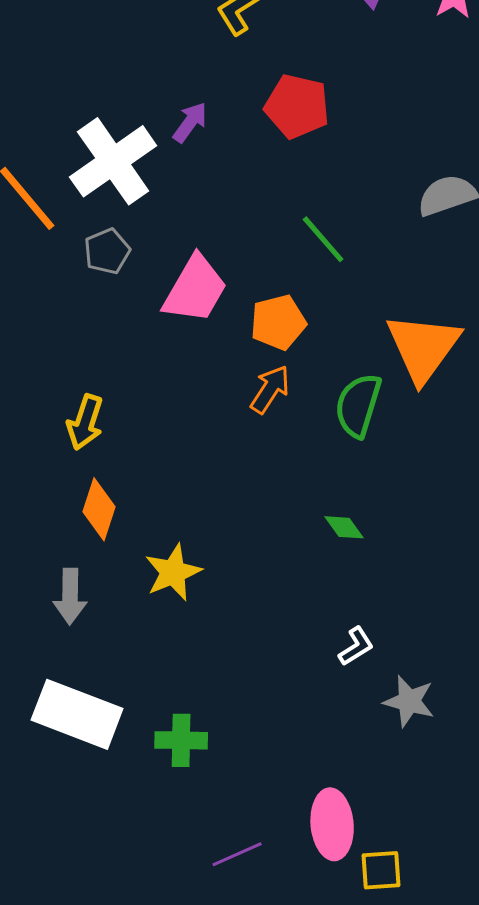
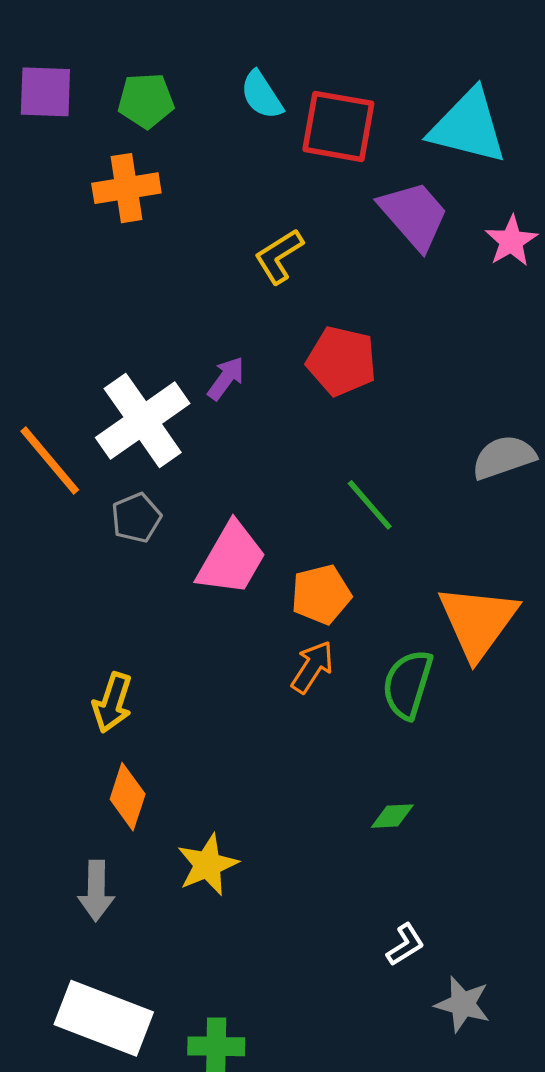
green diamond: (344, 527) -> (392, 816), turned -57

